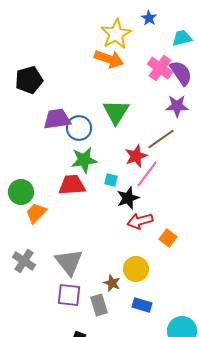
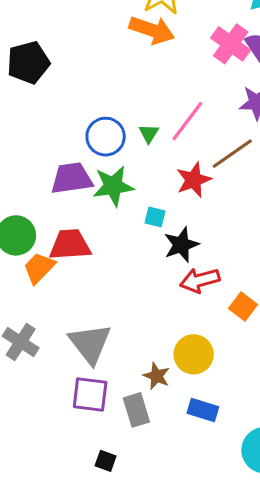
green triangle: (116, 112) -> (149, 134), moved, size x0.5
purple trapezoid: (57, 119) -> (72, 178), moved
pink line: (147, 174) -> (187, 121), moved
red trapezoid: (72, 185) -> (70, 245), moved

